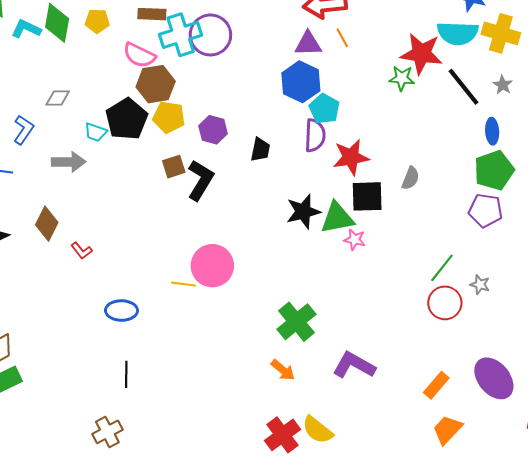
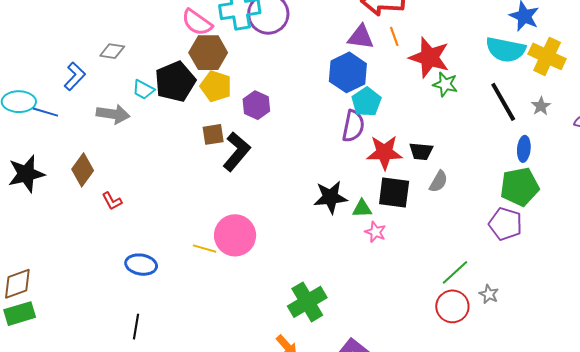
red star: (421, 54) -> (429, 57), moved
black trapezoid: (260, 150) -> (421, 151), moved, turned 75
green triangle: (337, 218) -> (362, 209), size x0.6

